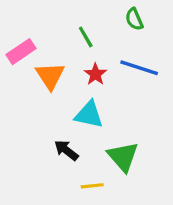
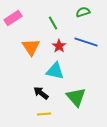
green semicircle: (134, 19) -> (83, 12), turned 96
pink rectangle: (21, 52) -> (13, 18), moved
yellow line: (92, 186) -> (44, 114), moved

